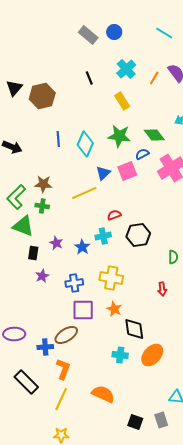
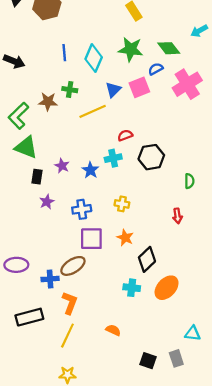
green cross: (42, 206) -> (70, 90), moved
yellow cross: (111, 278) -> (122, 204), size x0.6
black diamond: (134, 329) -> (147, 259), turned 55
black rectangle: (26, 382) -> (29, 317), turned -60
orange semicircle: (103, 394) -> (113, 330), size x0.6

